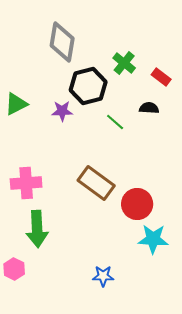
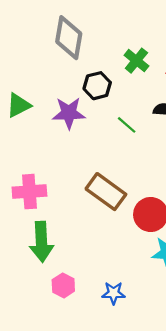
black hexagon: (88, 86) -> (97, 86), size x0.7
purple star: (62, 111) -> (69, 113), size x1.4
pink hexagon: (14, 269) -> (63, 285), moved

